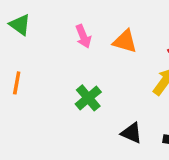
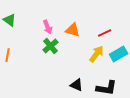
green cross: (88, 98) -> (51, 46), moved

